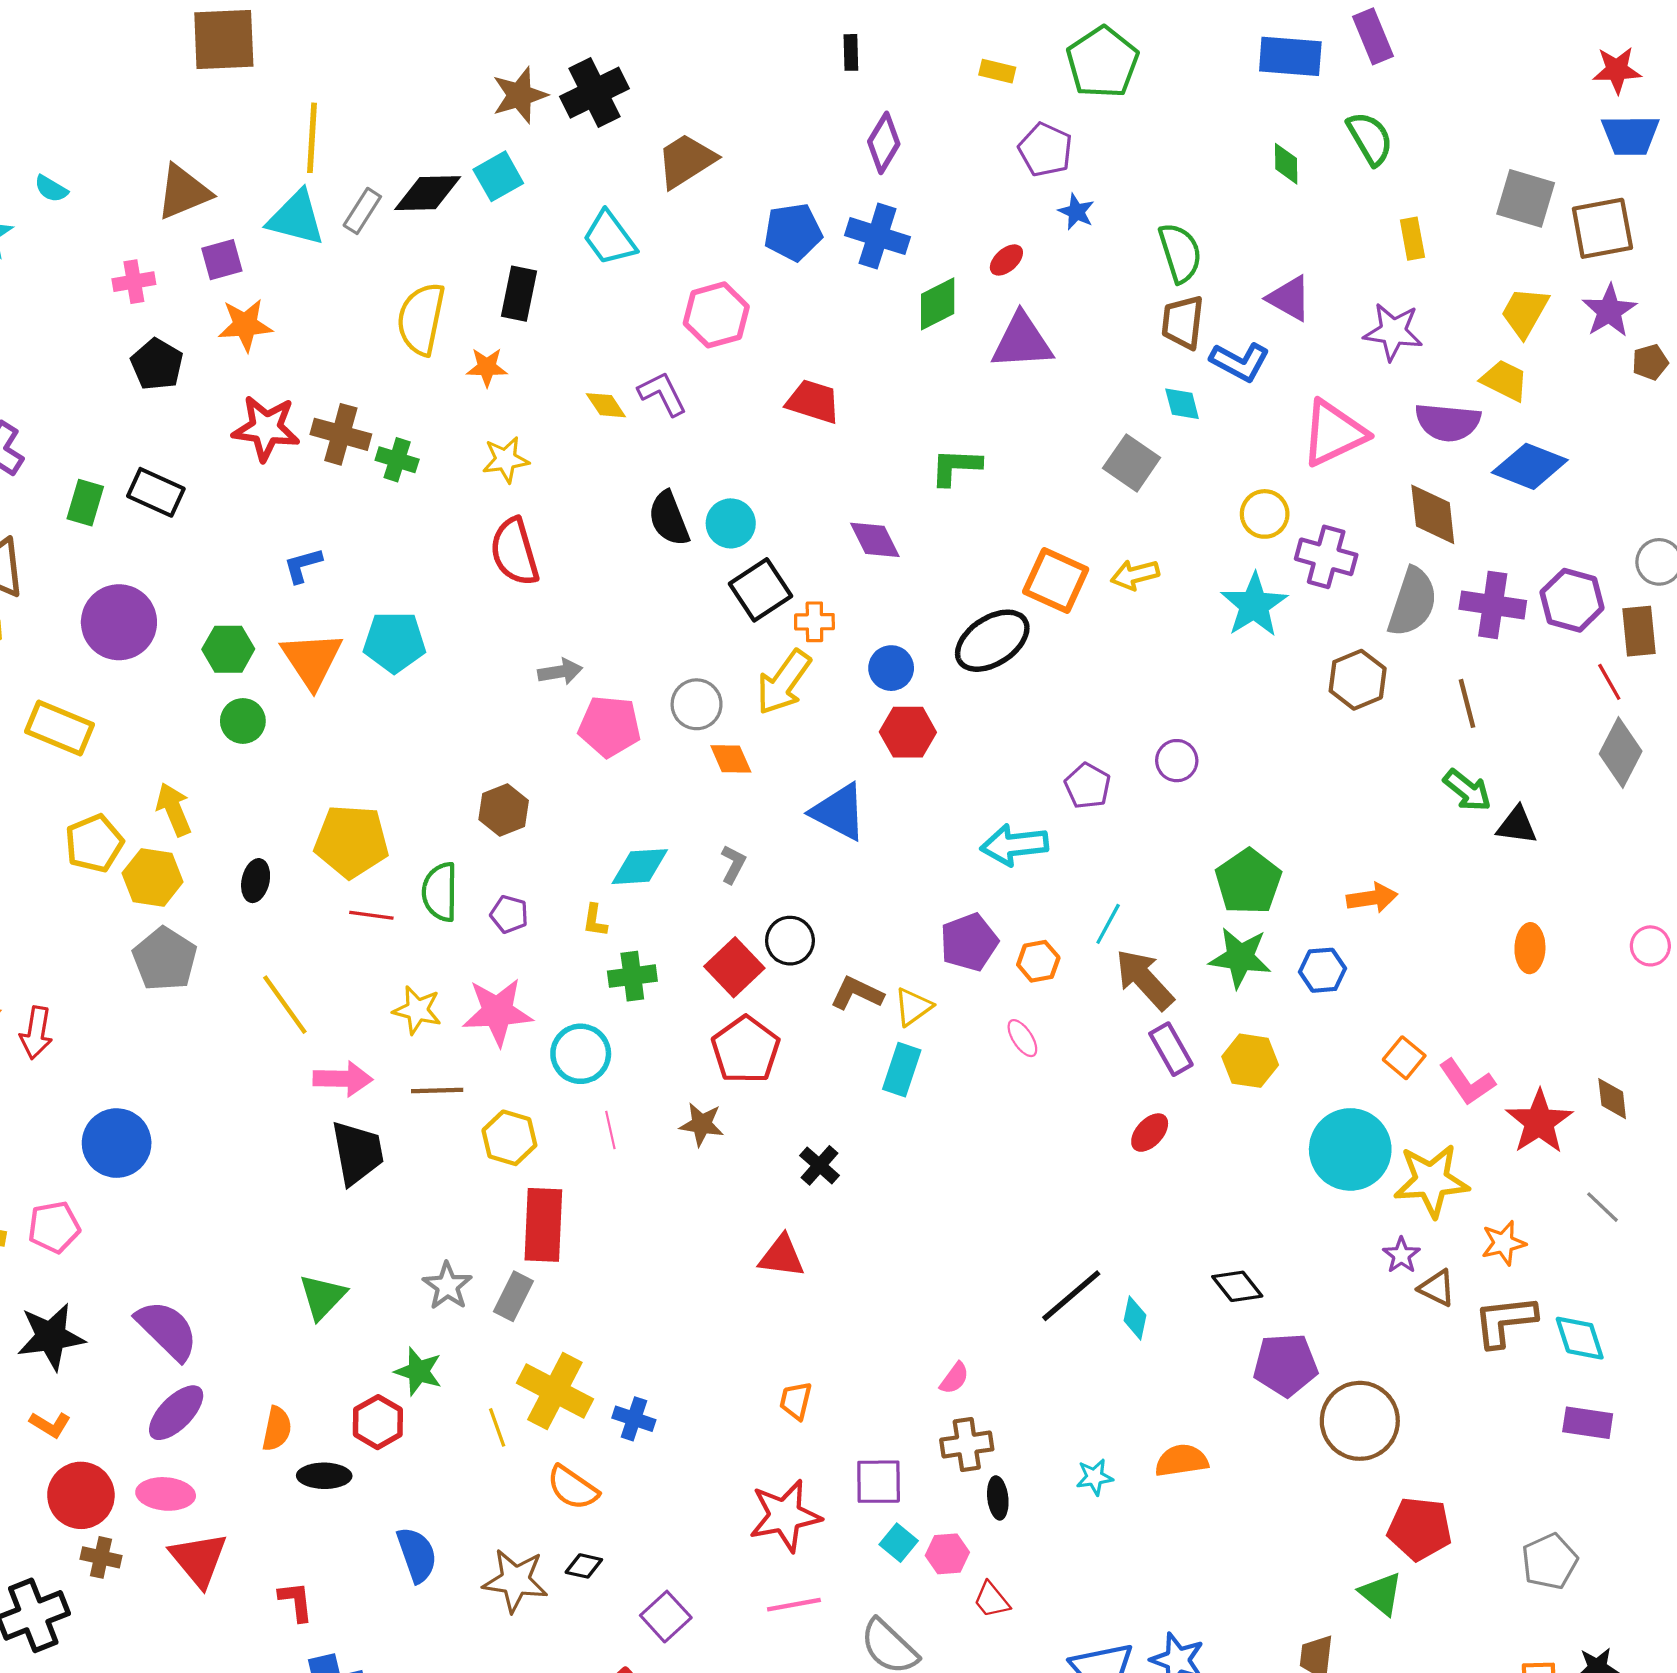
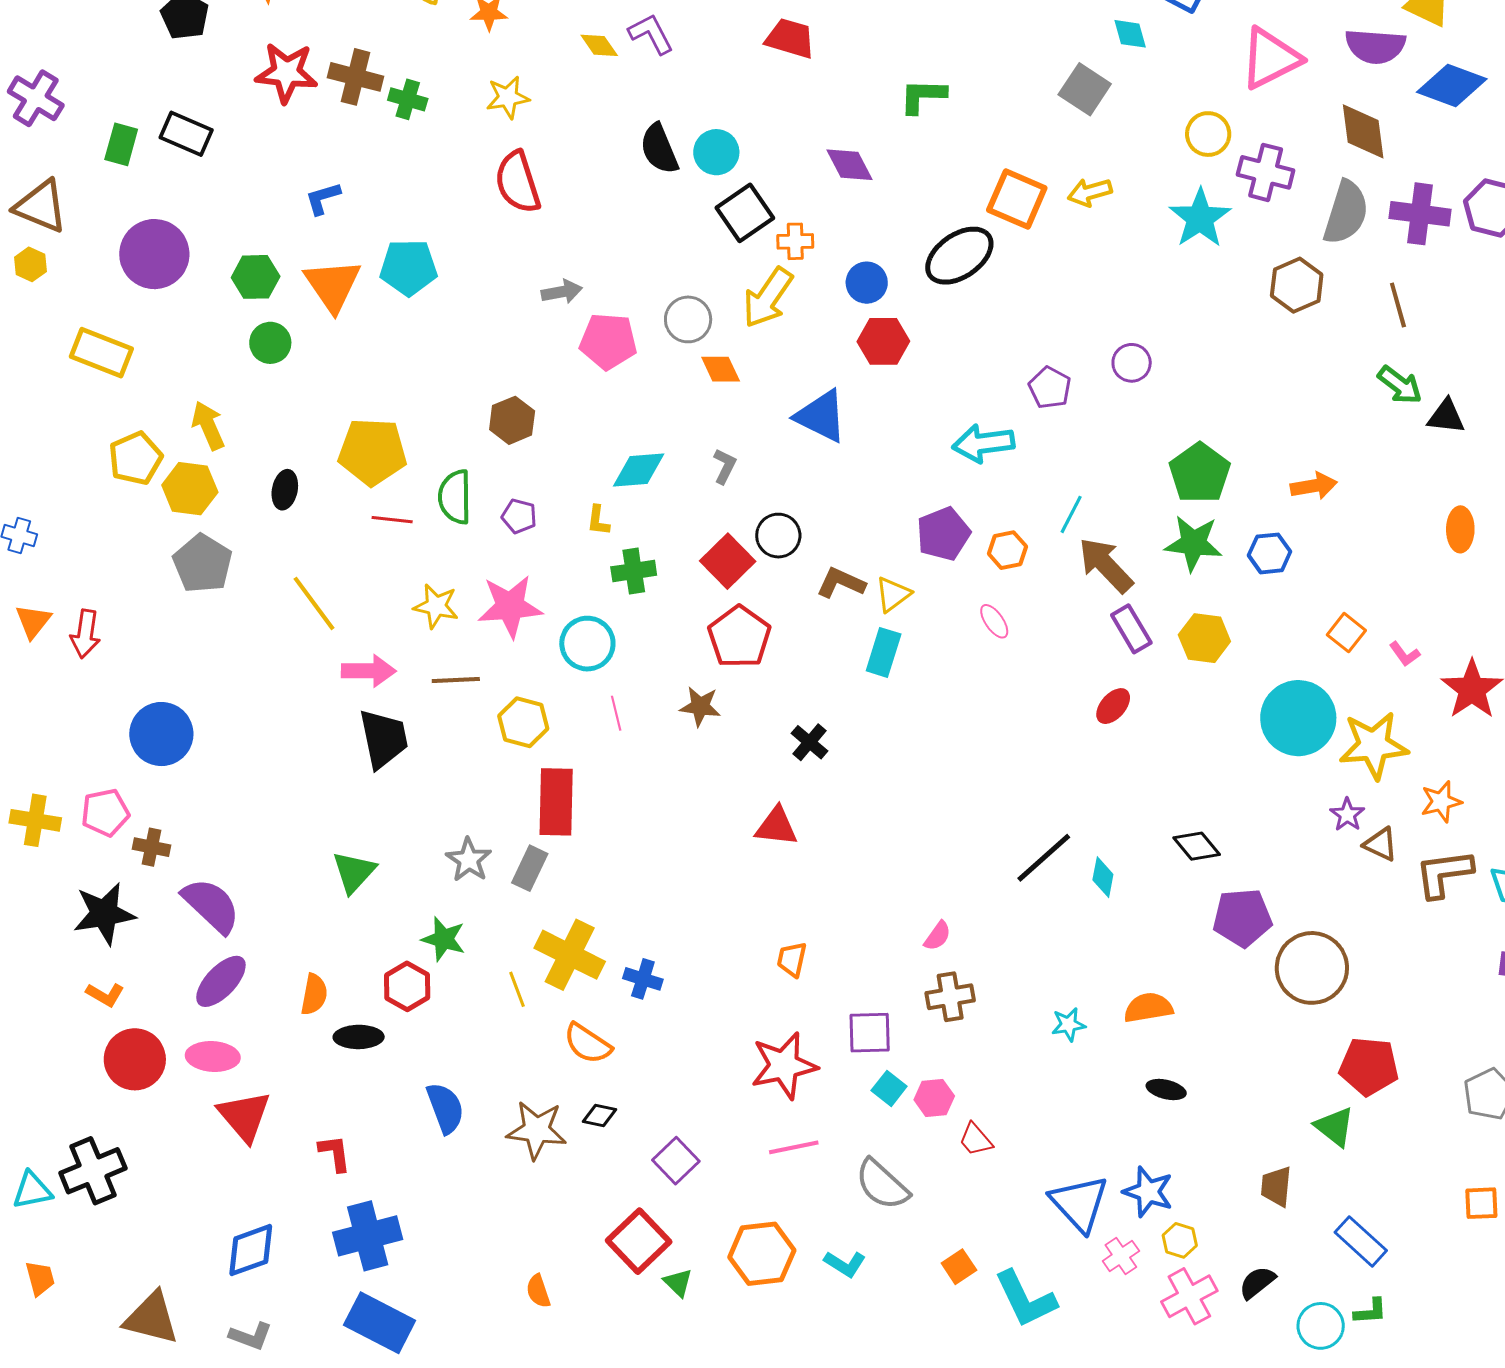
pink L-shape: (1467, 1082) -> (1405, 654), size x0.6
black ellipse: (998, 1498) -> (1166, 1090), moved, turned -69
brown cross: (101, 1557) -> (152, 847), moved

